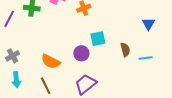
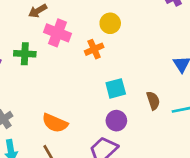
purple circle: (81, 53) -> (116, 121), moved

